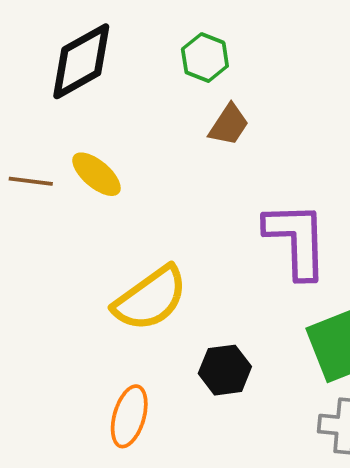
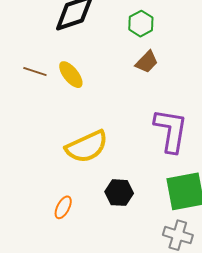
orange ellipse: (129, 416) -> (63, 207), size x0.7

